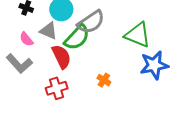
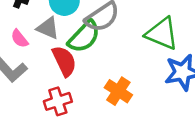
orange cross: (104, 80) -> (118, 91), size x1.5

